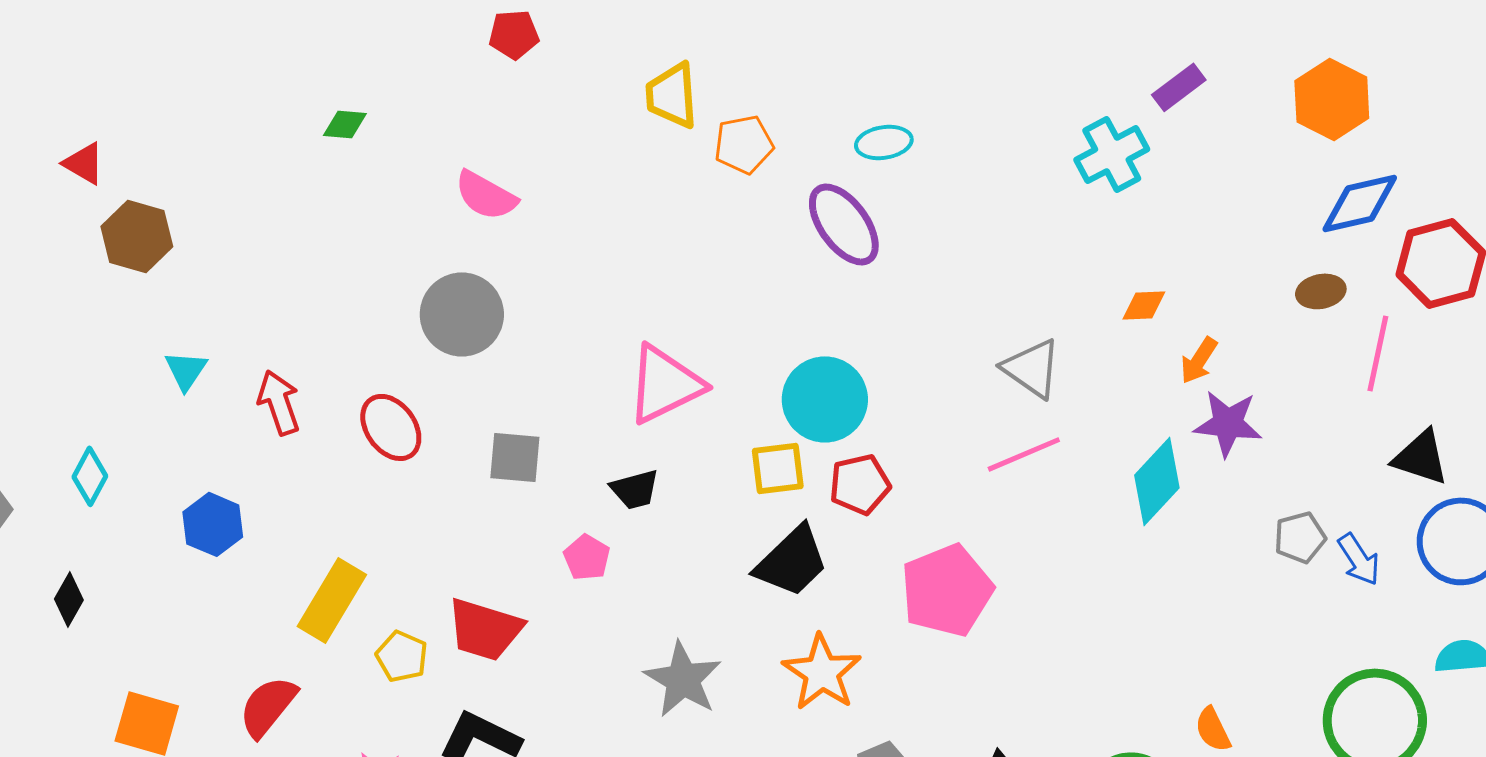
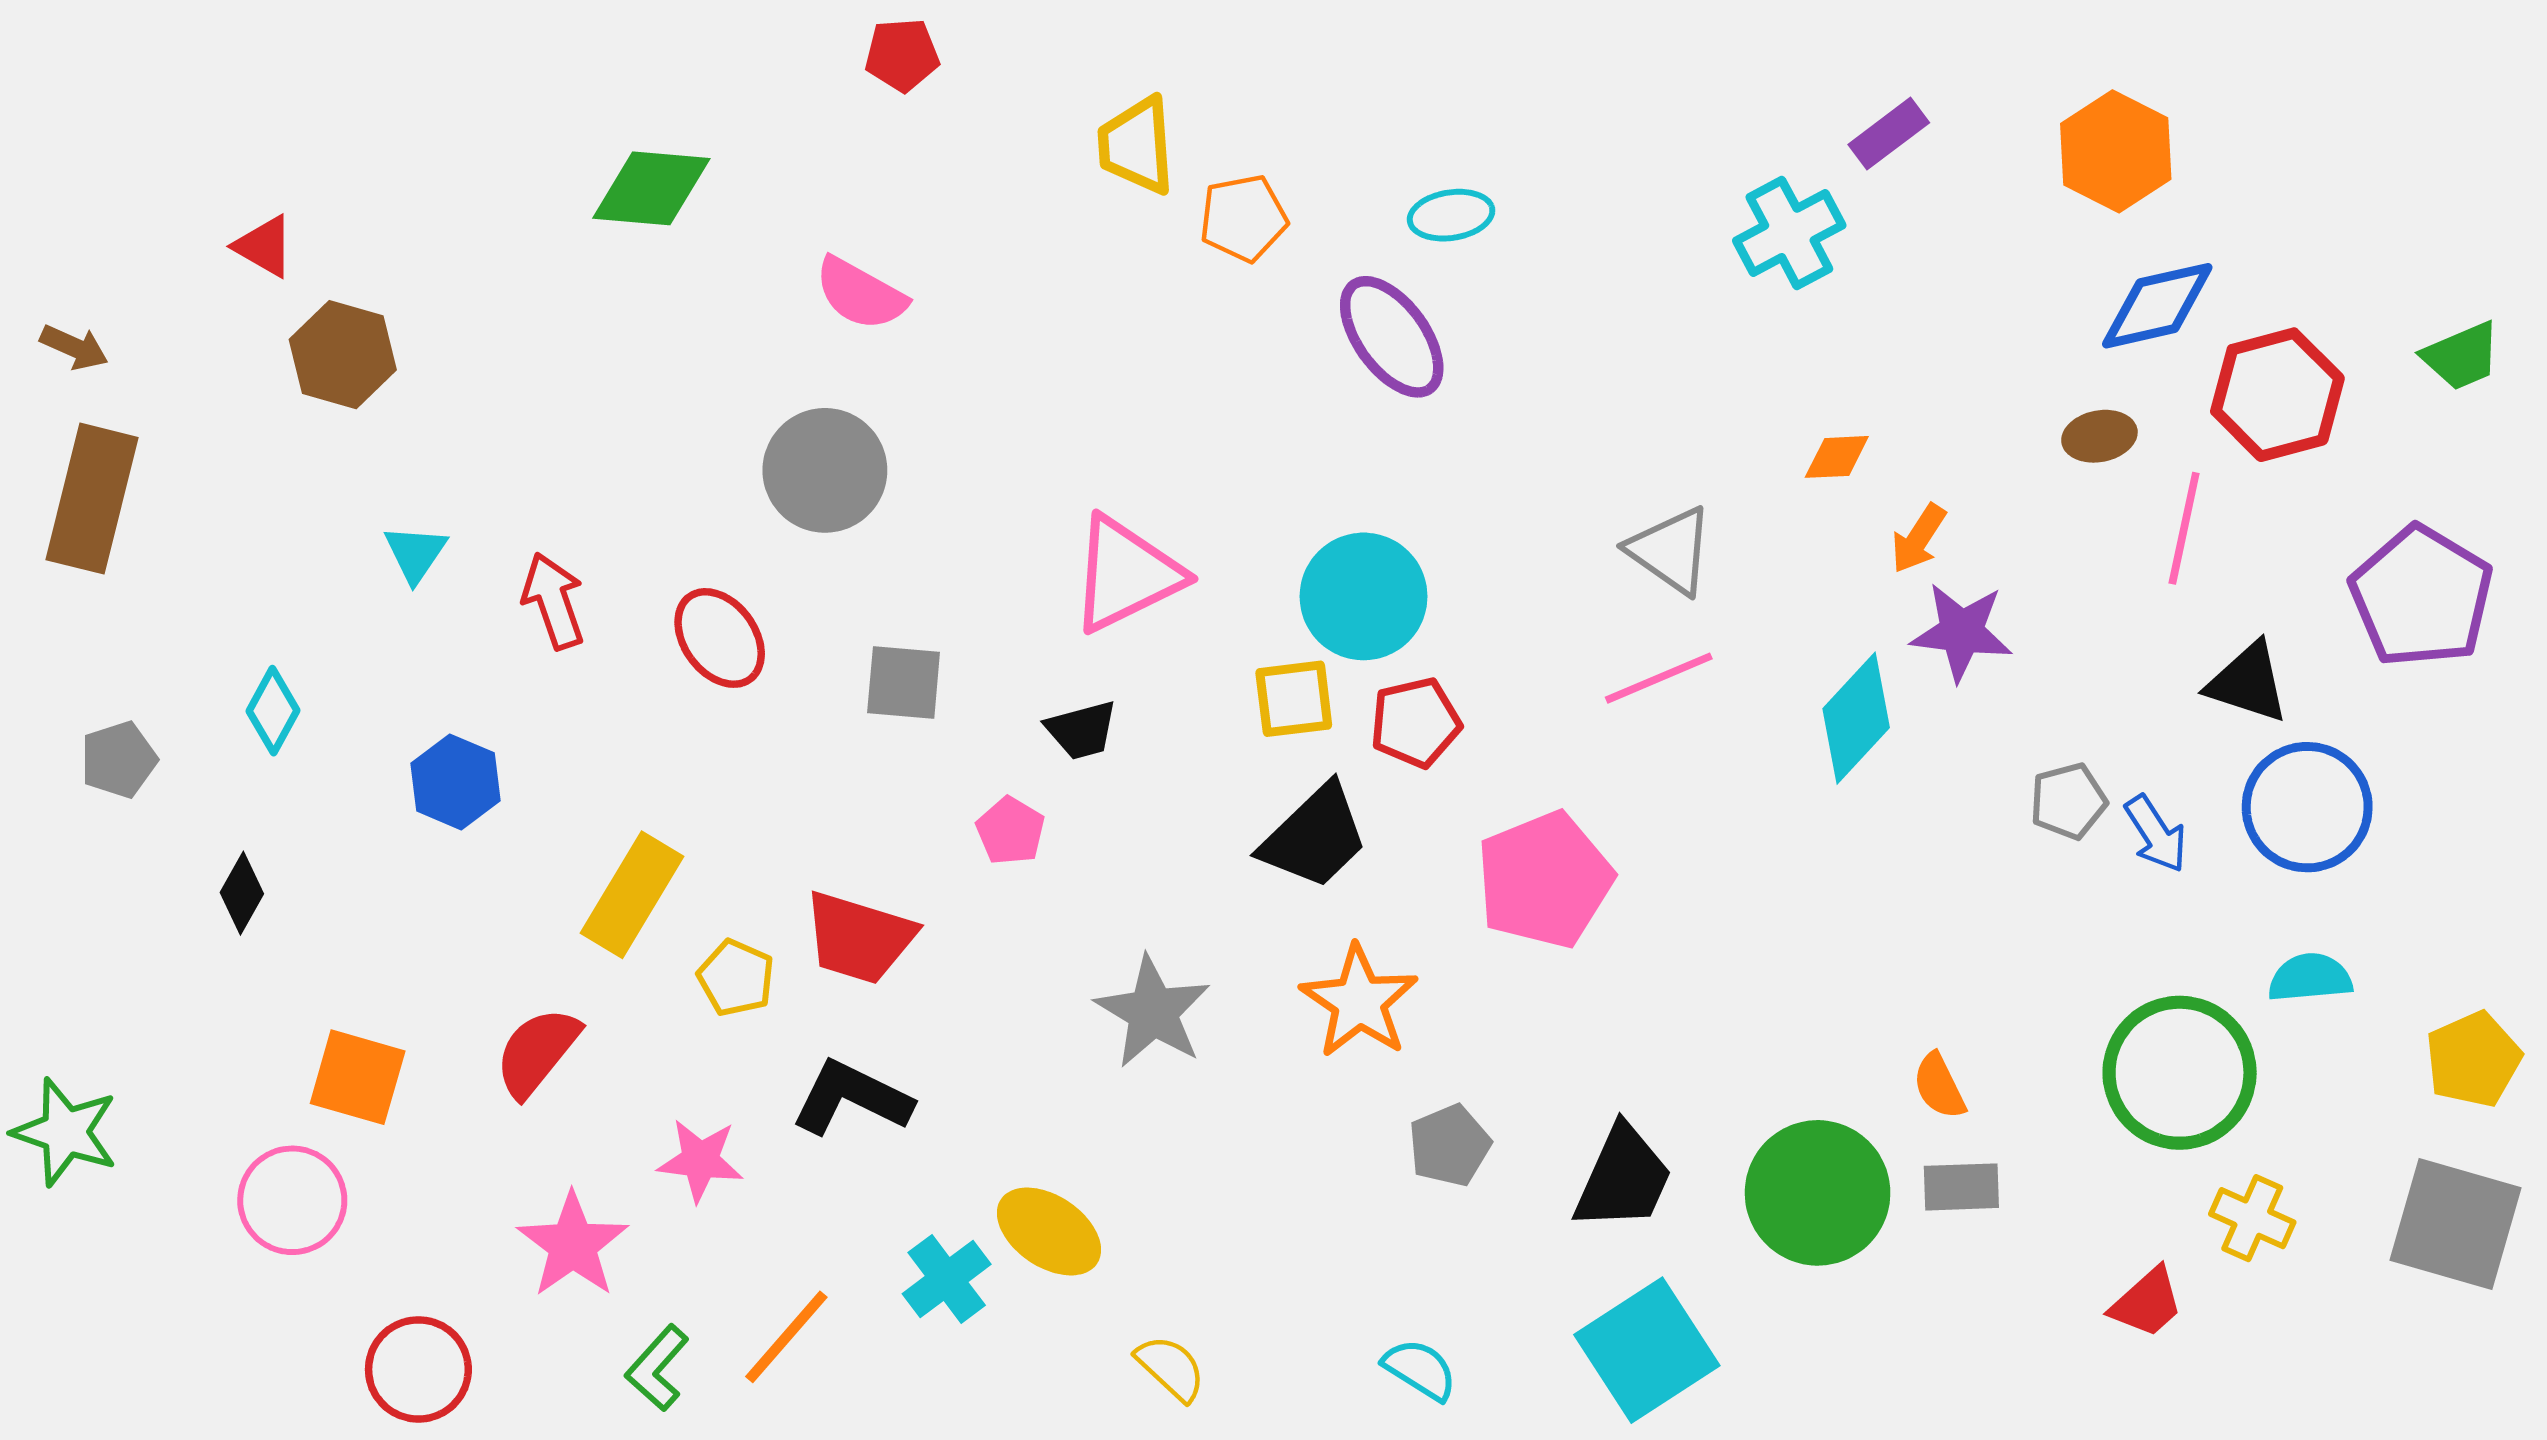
green diamond: (345, 124) -> (651, 188), size x1.8

